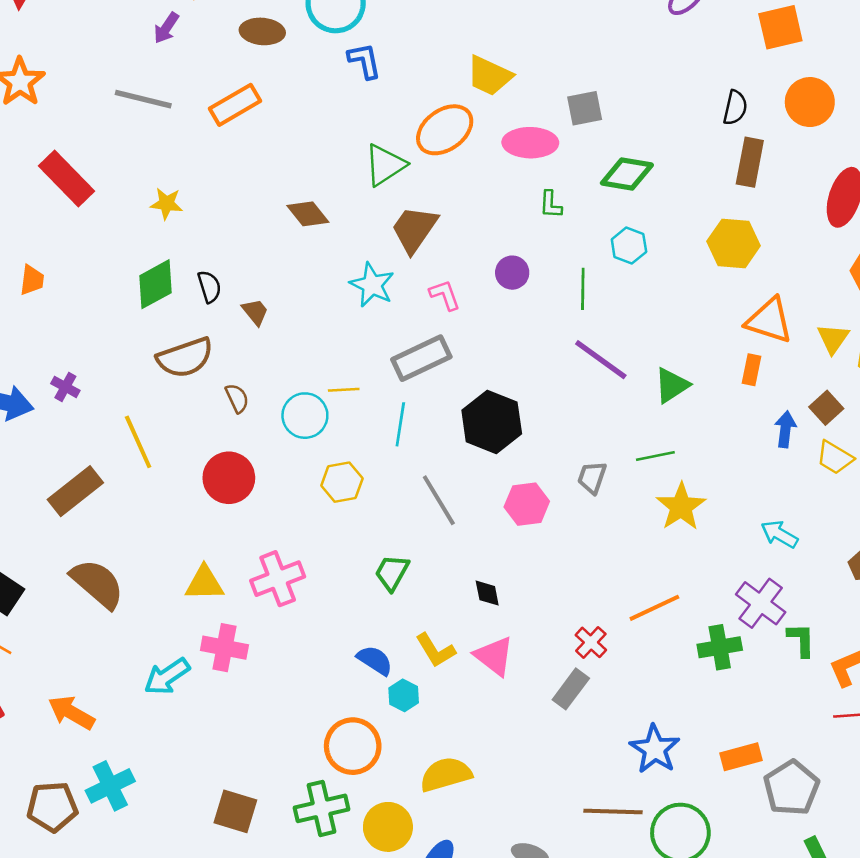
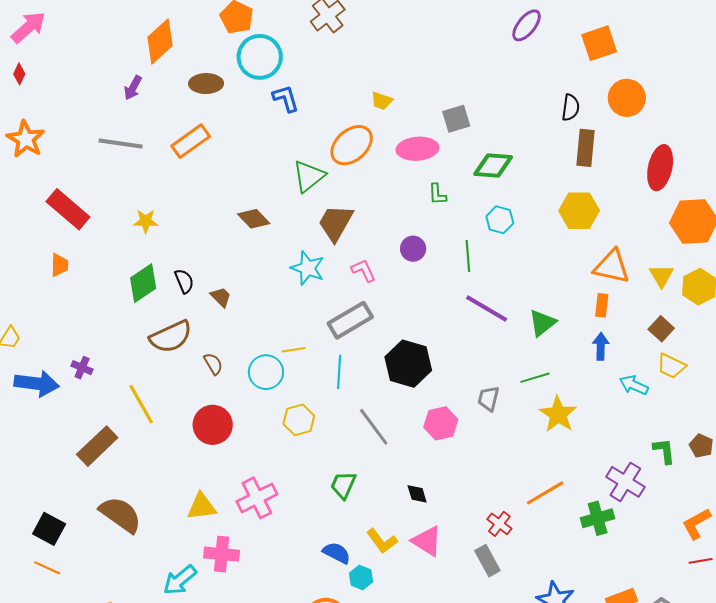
yellow trapezoid: (489, 76) -> (382, 101), size x0.6
orange trapezoid: (32, 280) -> (60, 265), moved
blue arrow: (785, 429) -> (601, 346), moved
cyan arrow: (779, 534) -> (634, 385), moved
green L-shape: (801, 640) -> (664, 451), moved
gray rectangle: (571, 689) -> (487, 561), turned -60

